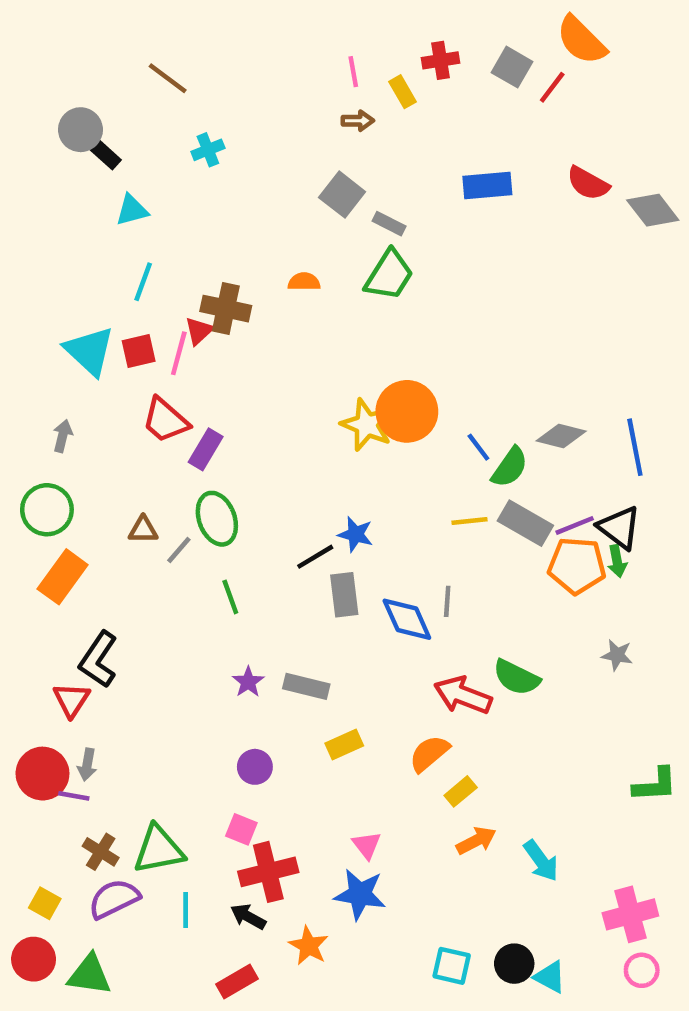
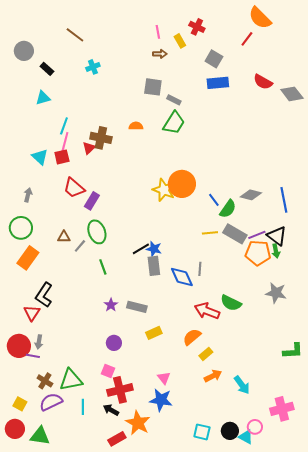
red cross: (440, 60) -> (197, 27), turned 35
gray square: (512, 67) -> (214, 59), moved
gray circle: (80, 130) -> (24, 51), moved
gray square: (342, 195) -> (153, 87), turned -30
cyan triangle: (132, 210) -> (43, 98), moved
cyan triangle: (89, 351) -> (40, 157), size x0.7
pink line: (179, 353) -> (65, 142), moved
blue star: (355, 534) -> (154, 249), moved
gray star: (617, 655) -> (276, 293), size x1.5
orange star: (309, 946) -> (138, 423), size x1.4
pink circle: (642, 970) -> (255, 427), moved
red rectangle: (237, 981) -> (117, 439), moved

